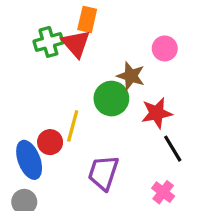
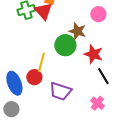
red star: (157, 113) -> (93, 54), turned 30
red circle: (50, 142) -> (34, 77), moved
purple trapezoid: (103, 173) -> (60, 91), turned -90

